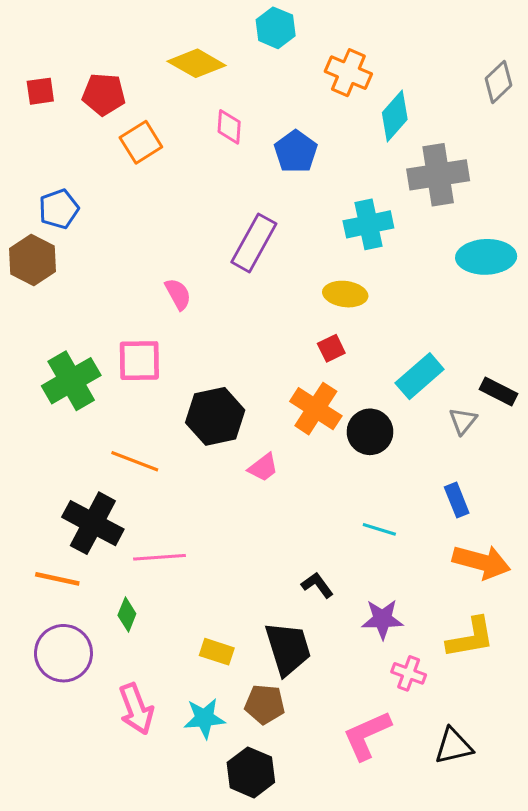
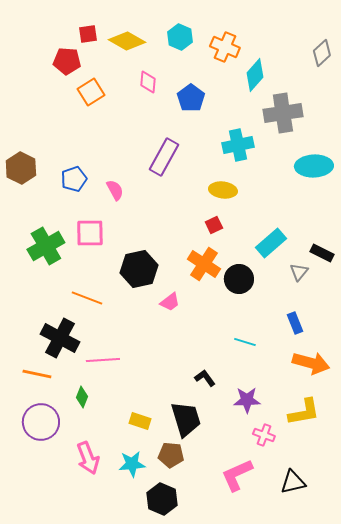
cyan hexagon: (276, 28) -> (180, 37), moved
red square: (40, 91) -> (88, 34), moved
blue pentagon: (59, 209) -> (74, 179), moved

